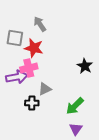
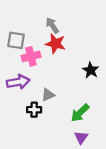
gray arrow: (40, 24) -> (52, 25), moved
red star: (34, 48) -> (55, 44), moved
pink cross: (29, 68) -> (31, 56), moved

